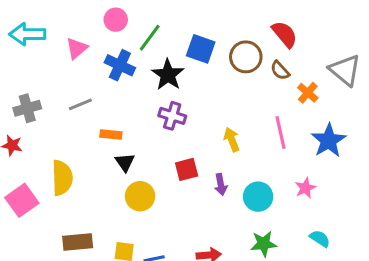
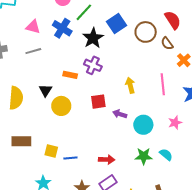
pink triangle: (77, 48) -> (33, 27), moved, turned 49
blue square: (201, 49) -> (117, 23), turned 30
orange rectangle: (111, 134) -> (70, 75), moved
black triangle: (125, 162) -> (45, 90), moved
purple arrow: (221, 184) -> (120, 114), turned 112
yellow circle: (140, 196) -> (61, 106), moved
cyan semicircle: (320, 239) -> (166, 155), moved

